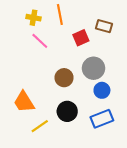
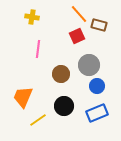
orange line: (60, 15) -> (79, 14), moved, turned -30
pink line: (40, 41) -> (38, 49), moved, turned 54
orange trapezoid: (24, 102) -> (23, 97), turned 55

